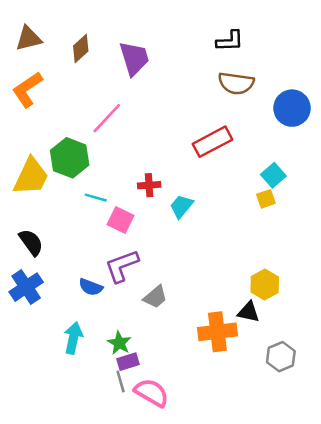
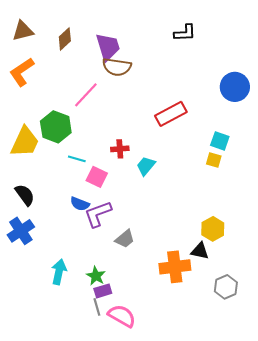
brown semicircle: (236, 83) -> (117, 67), moved
cyan square: (273, 175) -> (220, 141), turned -30
yellow square: (266, 199) -> (214, 160), turned 35
blue semicircle: (91, 287) -> (80, 204), moved

